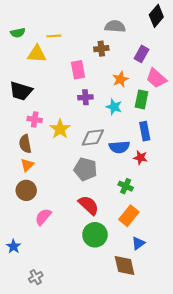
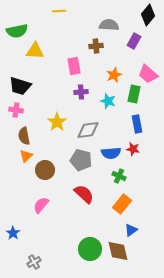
green semicircle: (18, 33) -> (17, 31), size x1.5
yellow line: (54, 36) -> (59, 11), moved
purple rectangle: (142, 54) -> (134, 41), moved
pink cross: (35, 119) -> (16, 110), moved
blue semicircle: (119, 147) -> (111, 153), moved
brown circle: (26, 190) -> (45, 170), moved
green circle: (95, 235) -> (90, 249), moved

